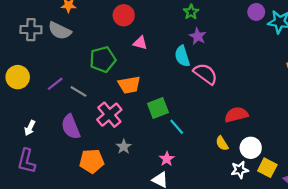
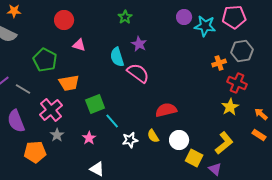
purple star: (198, 36) -> (139, 44), moved
green pentagon: (103, 59) -> (45, 60), turned -30
gray star: (124, 147) -> (57, 135), moved
pink star: (167, 159) -> (89, 138), moved
white star: (240, 170) -> (130, 140), moved

